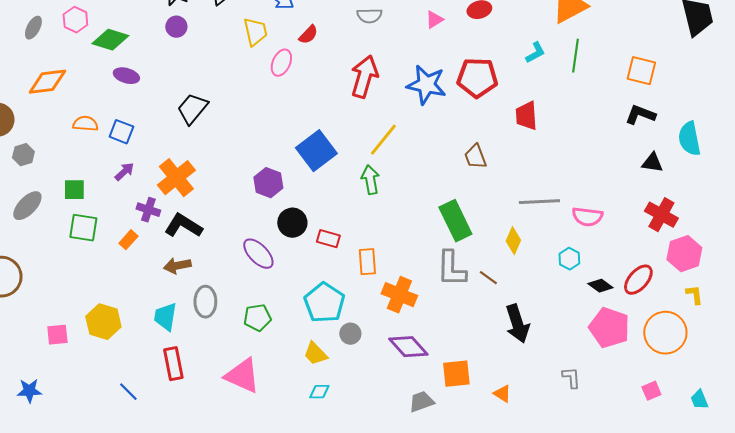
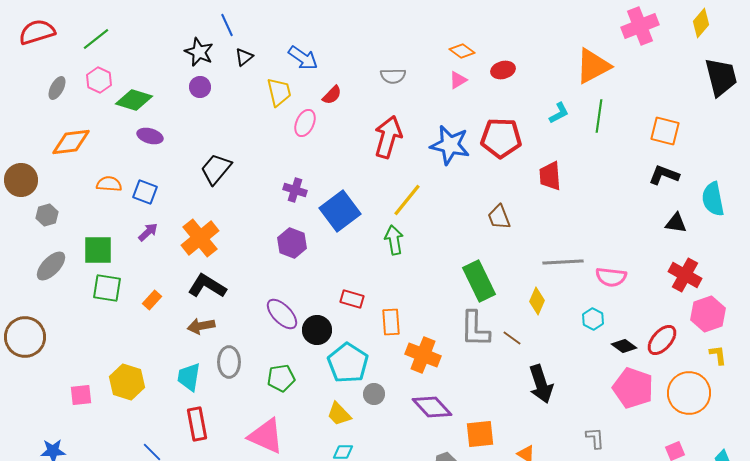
green square: (74, 190) -> (98, 250), size x1.4
purple cross: (148, 210) -> (295, 190), moved
black circle: (292, 223) -> (317, 330), moved

